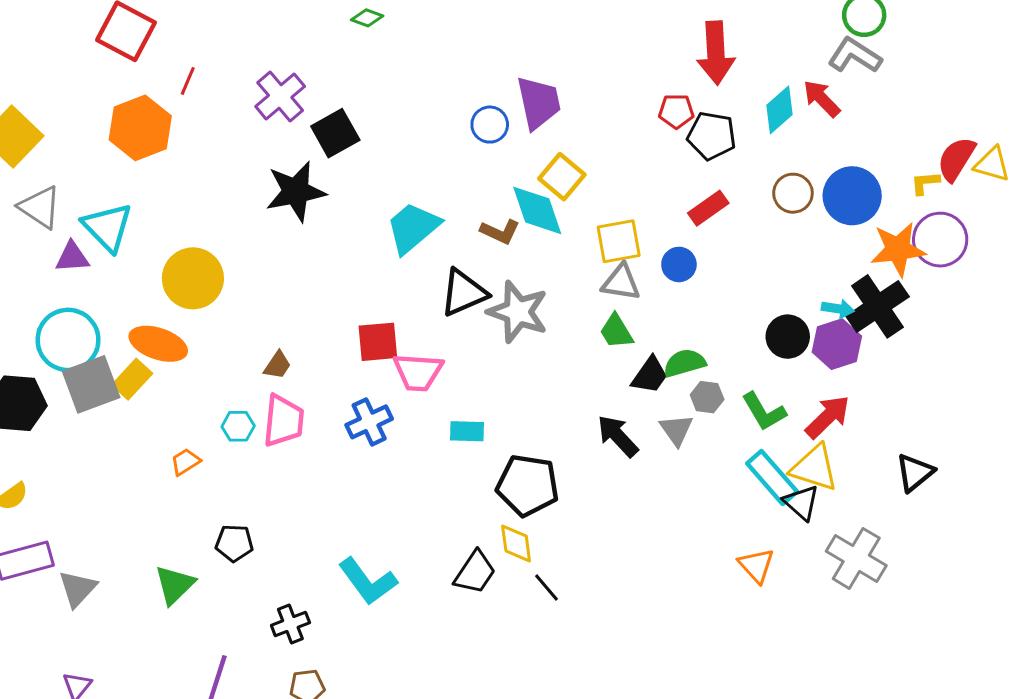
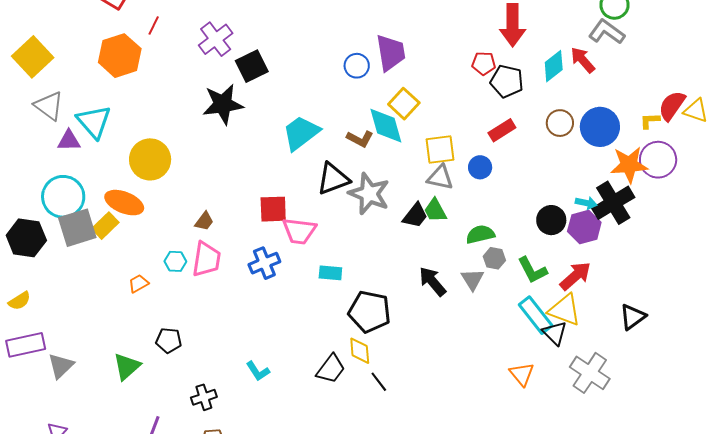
black trapezoid: (650, 375) -> (415, 216), moved
cyan L-shape: (368, 581) -> (258, 371), size x0.6

